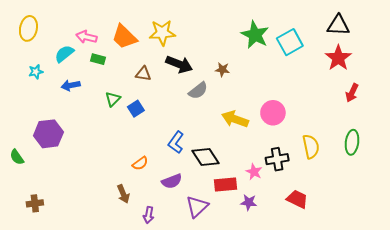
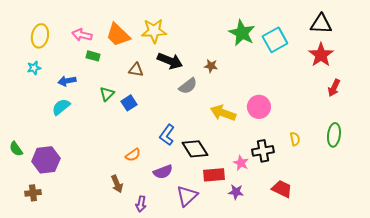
yellow ellipse: (28, 28) -> (40, 36), moved
cyan semicircle: (64, 54) -> (61, 107), moved
purple hexagon: (48, 134) -> (46, 160), moved
yellow semicircle: (311, 146) -> (295, 139), size x0.6

